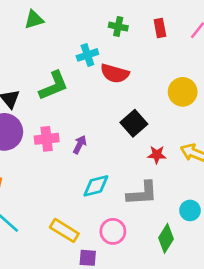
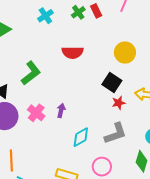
green cross: (118, 27) -> (78, 12), moved, turned -32
cyan cross: (87, 55) -> (45, 16), moved
black square: (134, 123) -> (112, 83), moved
pink cross: (47, 139) -> (36, 113), turned -30

